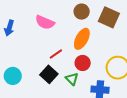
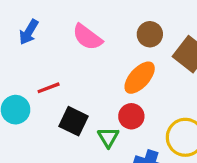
red line: (56, 54) -> (49, 88), moved
black square: (49, 74) -> (74, 121), turned -30

